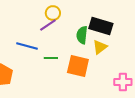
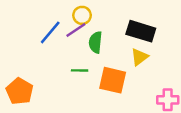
green semicircle: (82, 35) -> (95, 42), moved
blue line: (27, 46) -> (50, 32), moved, turned -65

